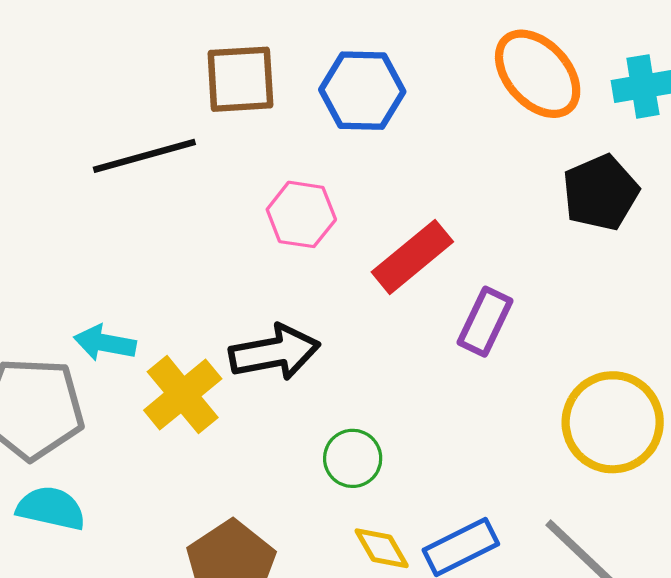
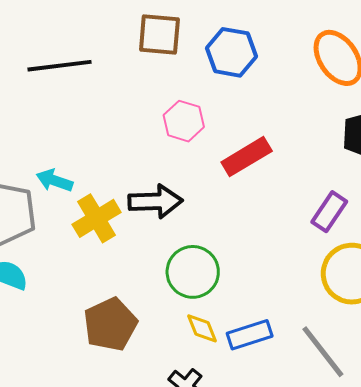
black line: (144, 156) -> (60, 66), moved
purple rectangle: (485, 322) -> (329, 212), moved
green circle: (353, 458) -> (193, 272), size x1.5

